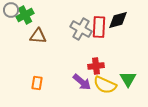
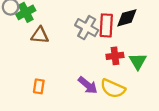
red cross: (96, 66) -> (115, 56), moved
green triangle: (128, 79) -> (138, 61), moved

